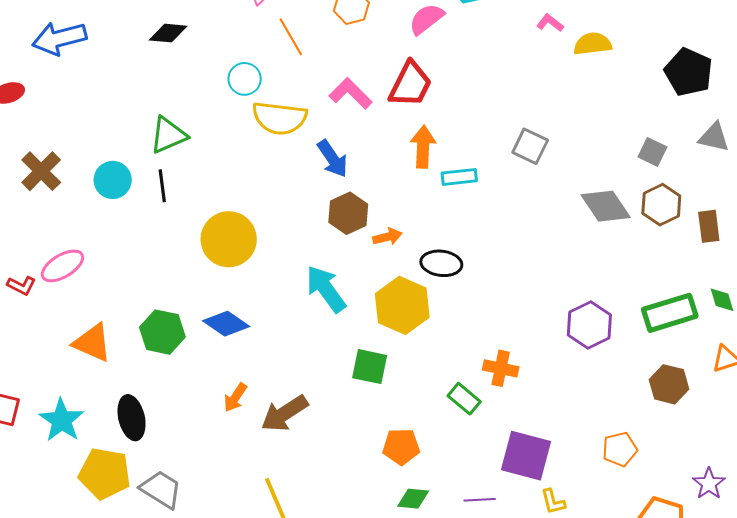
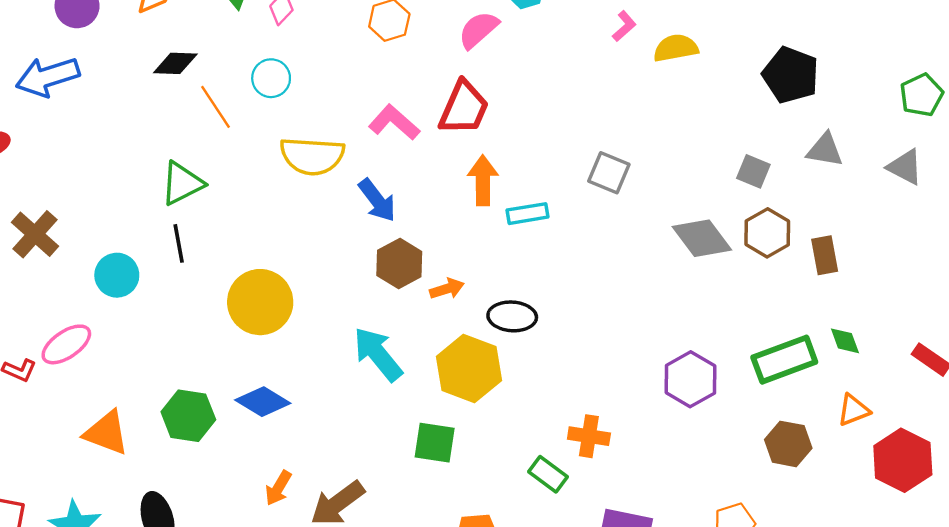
pink L-shape: (550, 23) -> (624, 26), turned 104
orange line: (291, 37) -> (216, 107), moved
cyan circle: (245, 79) -> (271, 78), moved
cyan circle: (113, 180) -> (117, 275), moved

